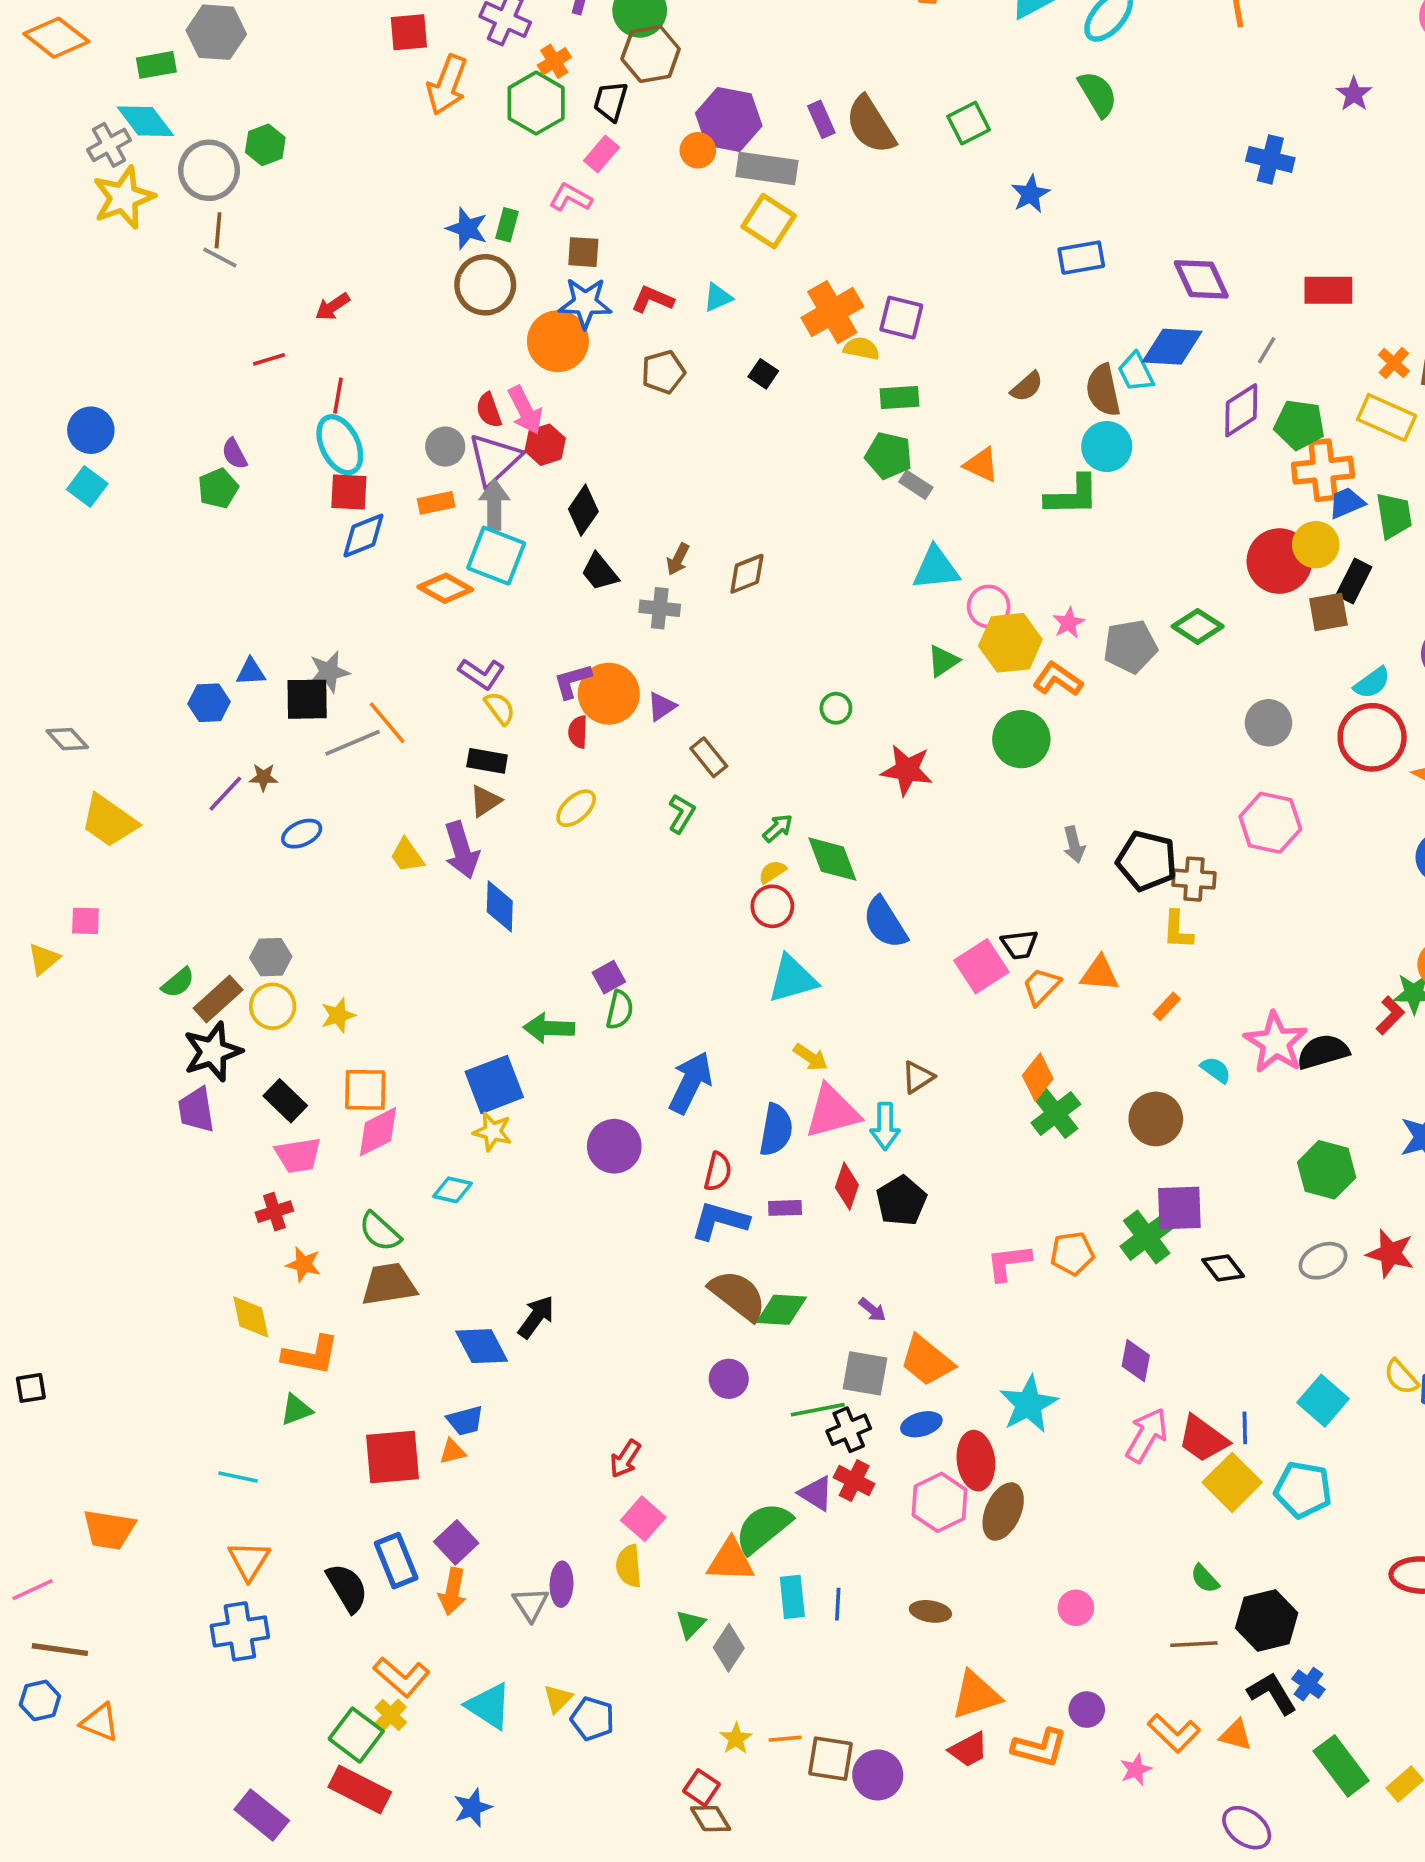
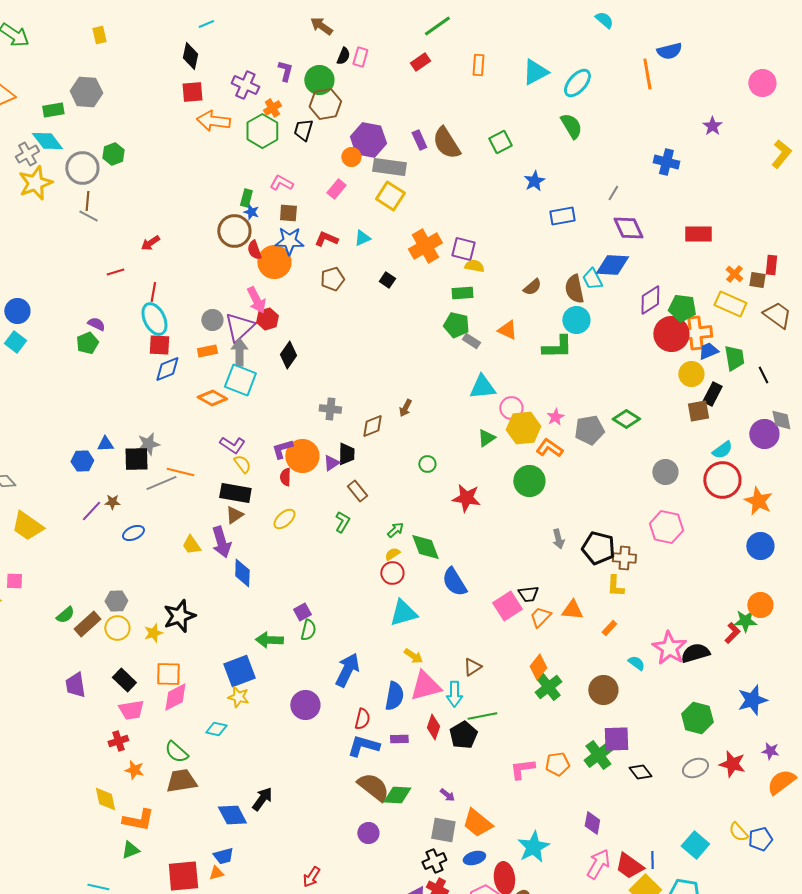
orange arrow: (447, 85) -> (213, 121), turned 76
pink rectangle: (602, 154) -> (336, 189), moved
blue star: (467, 228) -> (251, 212), moved, size x0.7
yellow semicircle: (861, 348) -> (474, 266), moved
gray line: (1267, 350) -> (613, 193), moved
red semicircle: (489, 410) -> (254, 250), moved
purple semicircle: (234, 454) -> (96, 324), turned 144
brown arrow: (678, 559) -> (405, 408), moved
red circle: (1279, 561) -> (671, 334), moved
black trapezoid: (600, 572) -> (346, 454), moved, turned -140
brown diamond: (747, 574) -> (372, 426), moved
orange line: (387, 723) -> (180, 472), turned -36
black rectangle: (487, 761) -> (235, 493), size x1.4
black star: (213, 1052) -> (179, 616), moved
green line: (818, 1410) -> (482, 716), moved

